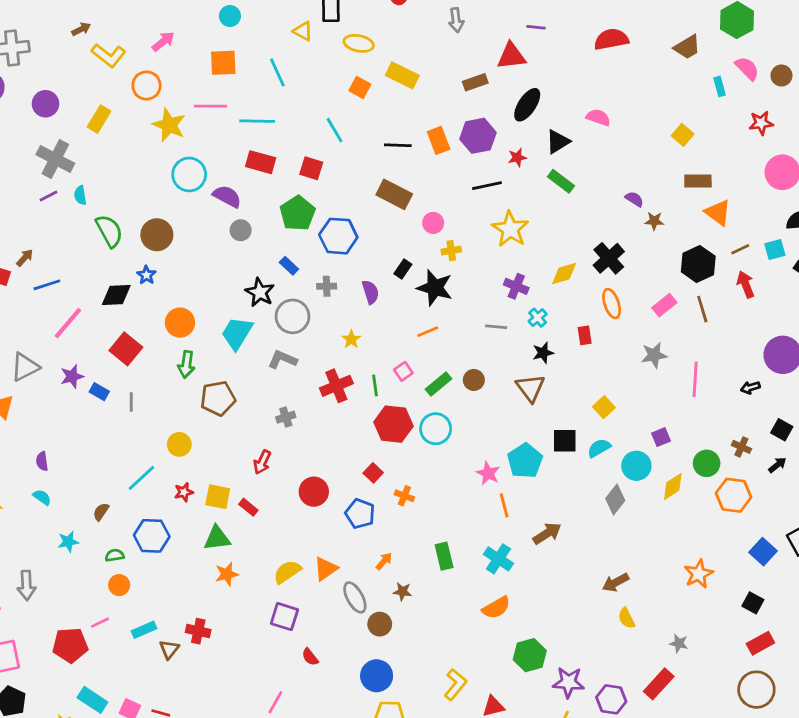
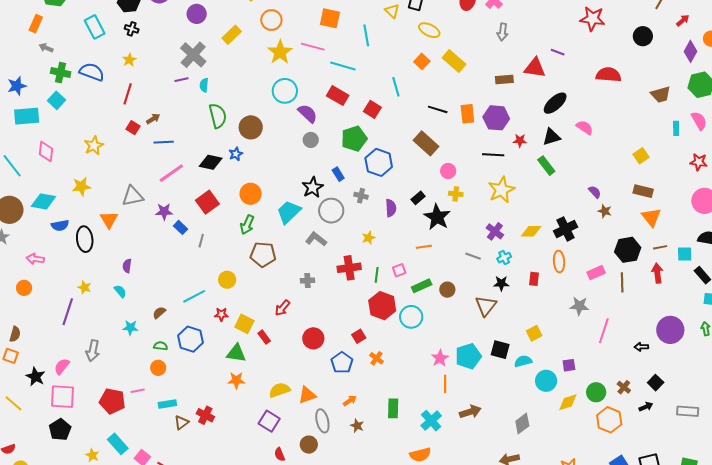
black ellipse: (527, 105) -> (555, 103), moved
gray diamond: (615, 499) -> (522, 423), moved
brown circle: (380, 624) -> (309, 445), moved

